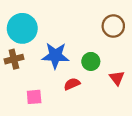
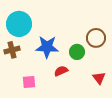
brown circle: (113, 26) -> (96, 38), moved
red triangle: (117, 78) -> (99, 78), moved

